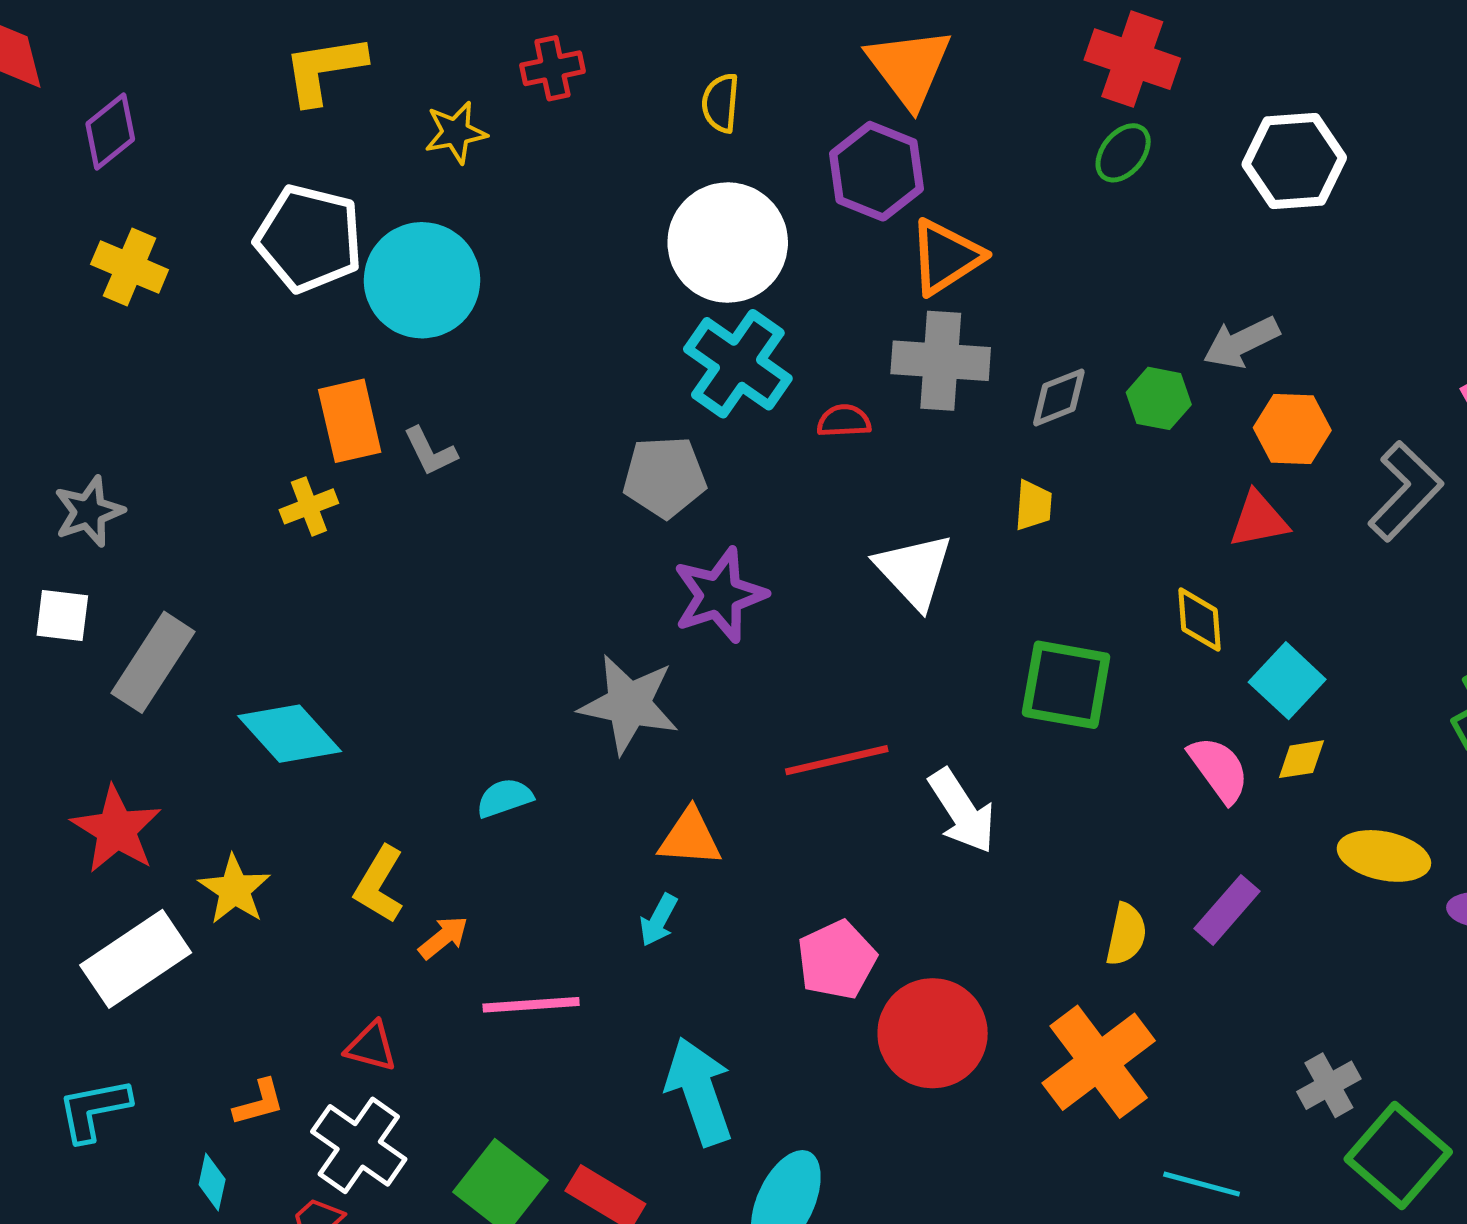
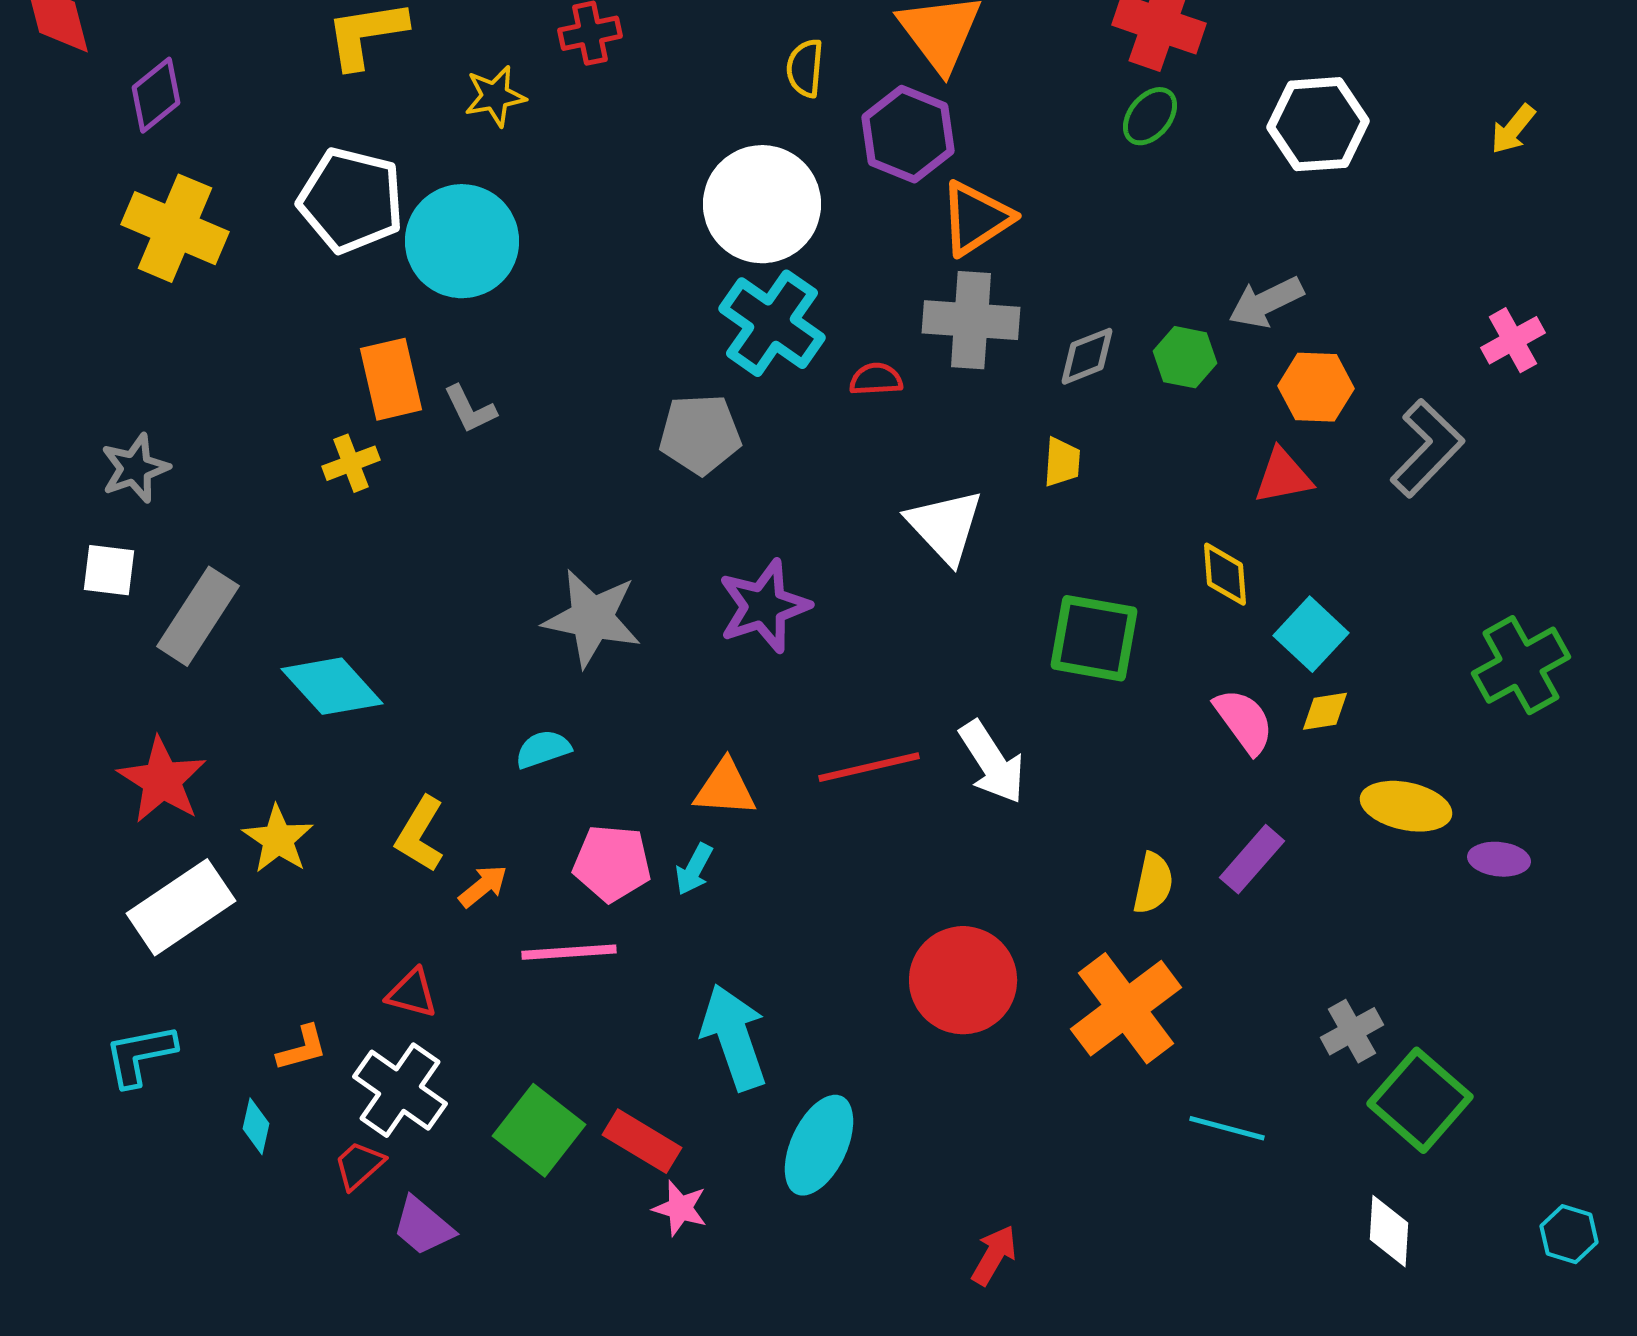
yellow semicircle: (721, 103) -> (805, 68), moved
yellow cross: (130, 267) -> (175, 228), size x1.4
purple star: (720, 595) -> (764, 606), moved
gray star: (629, 704) -> (592, 618), moved
red line: (837, 760) -> (869, 767), moved
pink pentagon: (837, 960) -> (612, 863), moved, turned 30

